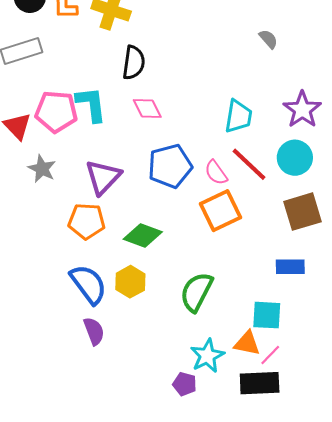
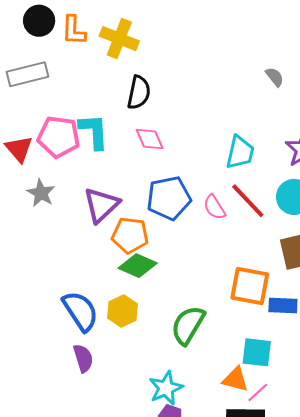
orange square: (220, 211) -> (250, 286), moved, turned 33
orange pentagon: (87, 221) -> (130, 235), moved
cyan star: (207, 356) -> (166, 388), moved

